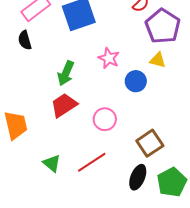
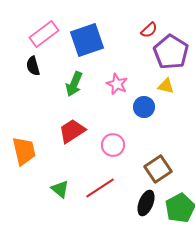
green arrow: (66, 73) -> (74, 84), moved

